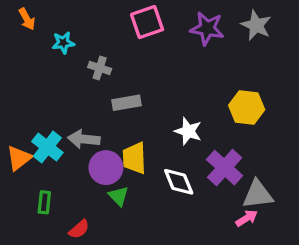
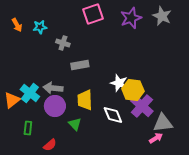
orange arrow: (27, 19) -> (17, 25), moved
purple star: (207, 28) -> (131, 18), turned -30
yellow hexagon: (247, 107) -> (133, 90), moved
purple circle: (106, 168) -> (55, 106), moved

